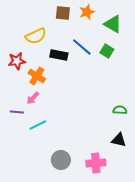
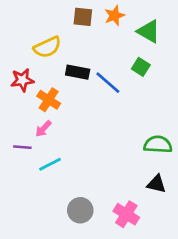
blue line: (82, 47) -> (108, 83), moved
green semicircle: (120, 110) -> (158, 144), size x1.5
pink cross: (96, 163) -> (126, 214), turned 36

